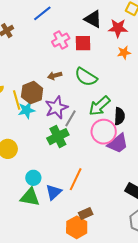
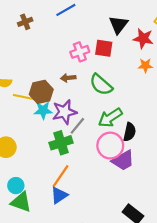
black triangle: (93, 19) -> (118, 25), turned 30
pink cross: (61, 40) -> (80, 52), moved
yellow line: (17, 100) -> (24, 97), turned -72
cyan star: (27, 110) -> (43, 110), moved
cyan circle: (33, 178) -> (16, 186), moved
orange line: (76, 179) -> (61, 176), moved
blue triangle: (54, 192) -> (59, 195), moved

